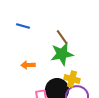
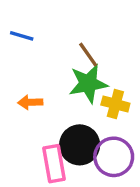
yellow cross: (72, 79) -> (115, 104), moved

